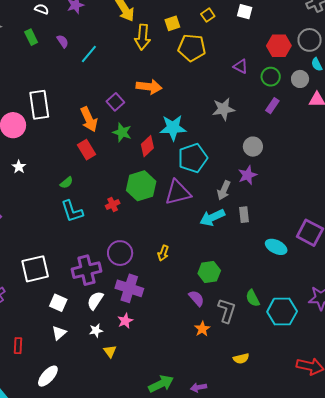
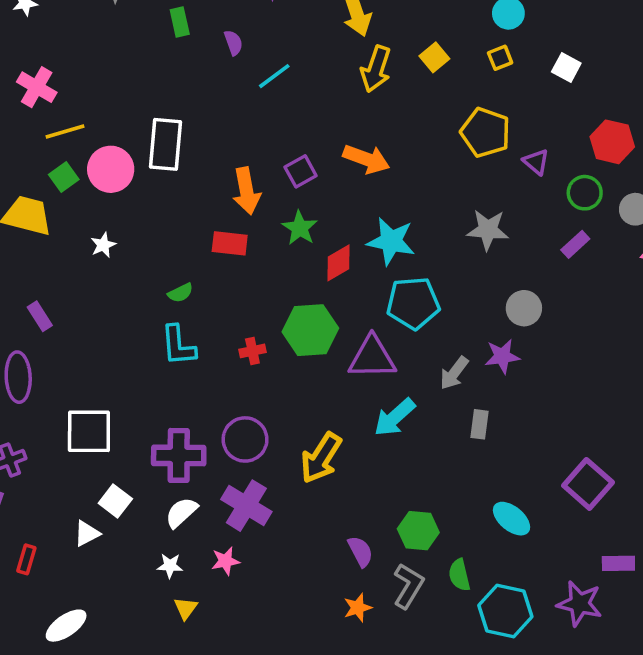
yellow square: (172, 23) -> (434, 57), turned -35
yellow pentagon: (192, 48) -> (486, 132), moved
red rectangle: (87, 150) -> (230, 243), turned -66
cyan arrow: (212, 218) -> (395, 417), moved, turned -30
cyan ellipse: (276, 247) -> (512, 519), moved
yellow arrow: (163, 253) -> (321, 458), size x1.8
green hexagon: (209, 272) -> (418, 531), moved
white triangle: (59, 333) -> (87, 533), moved

